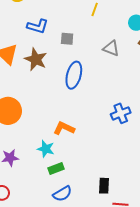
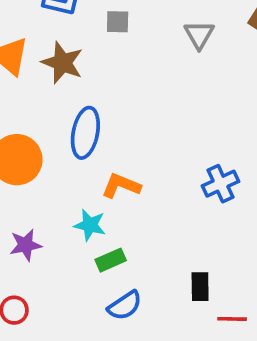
gray triangle: (111, 48) -> (199, 35), turned 42
blue ellipse: (74, 75) -> (85, 133), moved
blue cross: (121, 113) -> (220, 184), moved

